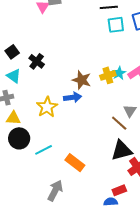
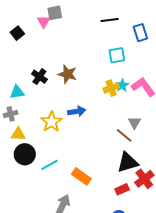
cyan square: (116, 25) -> (117, 55), moved
black square: (12, 52) -> (17, 33), moved
cyan triangle: (14, 76) -> (17, 92), turned -42
brown star: (82, 80) -> (67, 74), moved
red rectangle: (119, 190) -> (122, 189), moved

